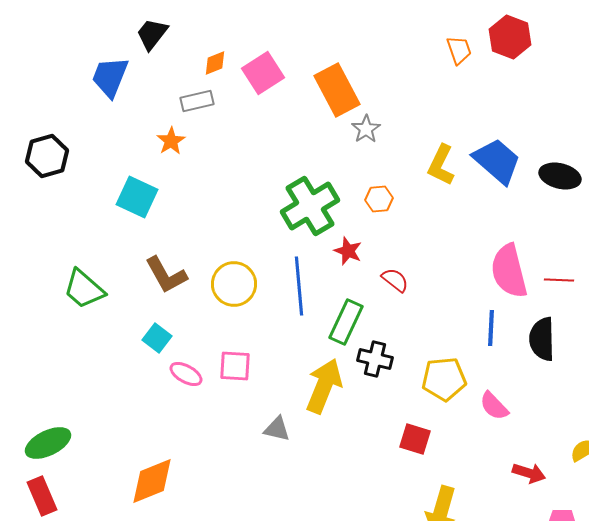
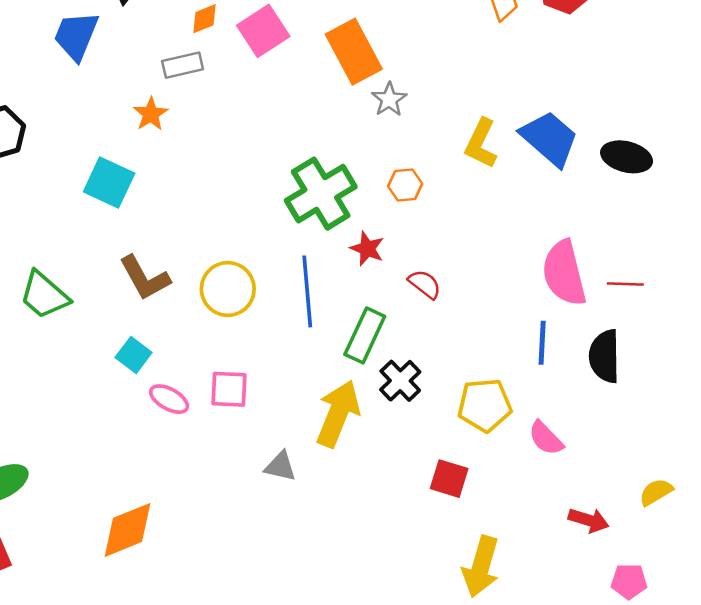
black cross: (375, 359) -> (400, 381), turned 32

